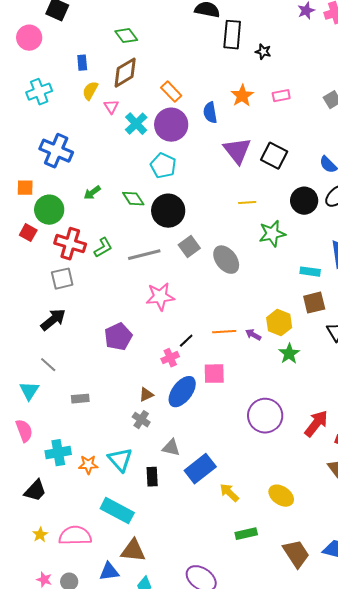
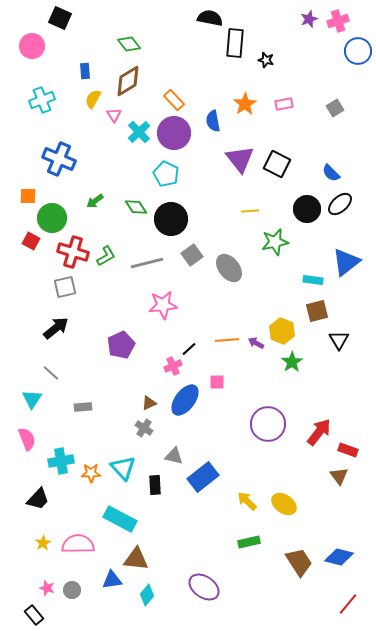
pink square: (214, 374) -> (217, 382), size x0.7
yellow arrow: (229, 493) -> (247, 501), moved

